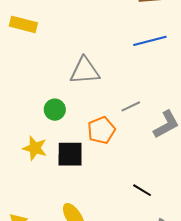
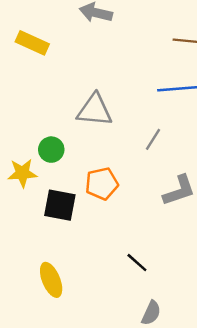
gray line: (131, 106) -> (153, 139), moved, turned -42
yellow star: (35, 148) -> (22, 173), moved, turned -30

